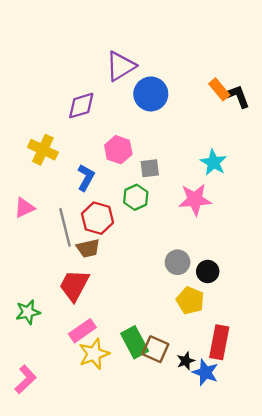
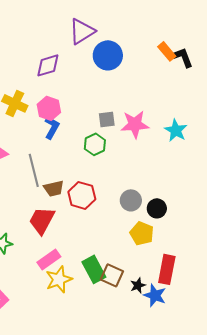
pink hexagon: (118, 150) -> (49, 108), moved
cyan star: (213, 162) -> (176, 130), moved
pink star: (195, 200) -> (135, 124), moved
red hexagon: (97, 218) -> (82, 195), moved

